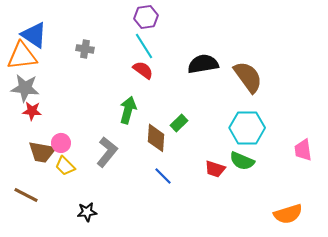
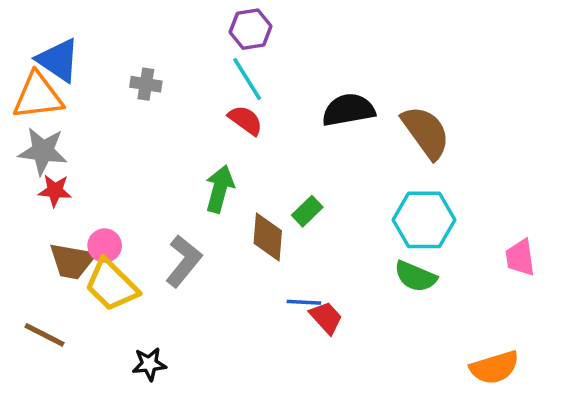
yellow trapezoid: (65, 166) -> (111, 285), size x1.6
red trapezoid: (215, 169) -> (326, 318), moved, turned -150
blue line: (163, 176) -> (304, 302), moved, turned -42

